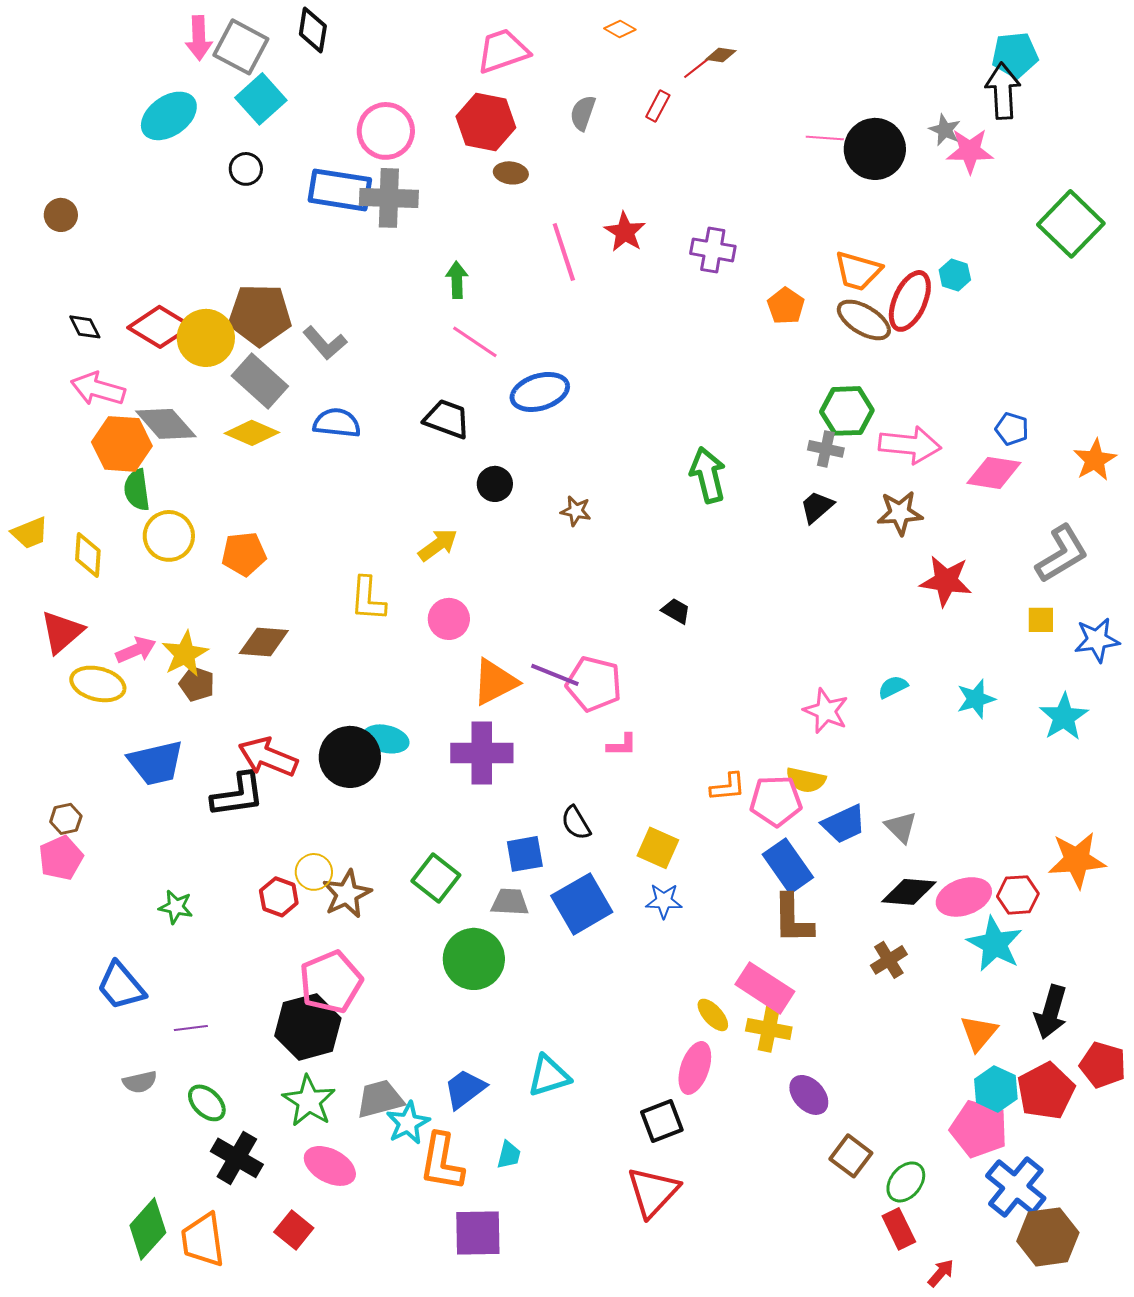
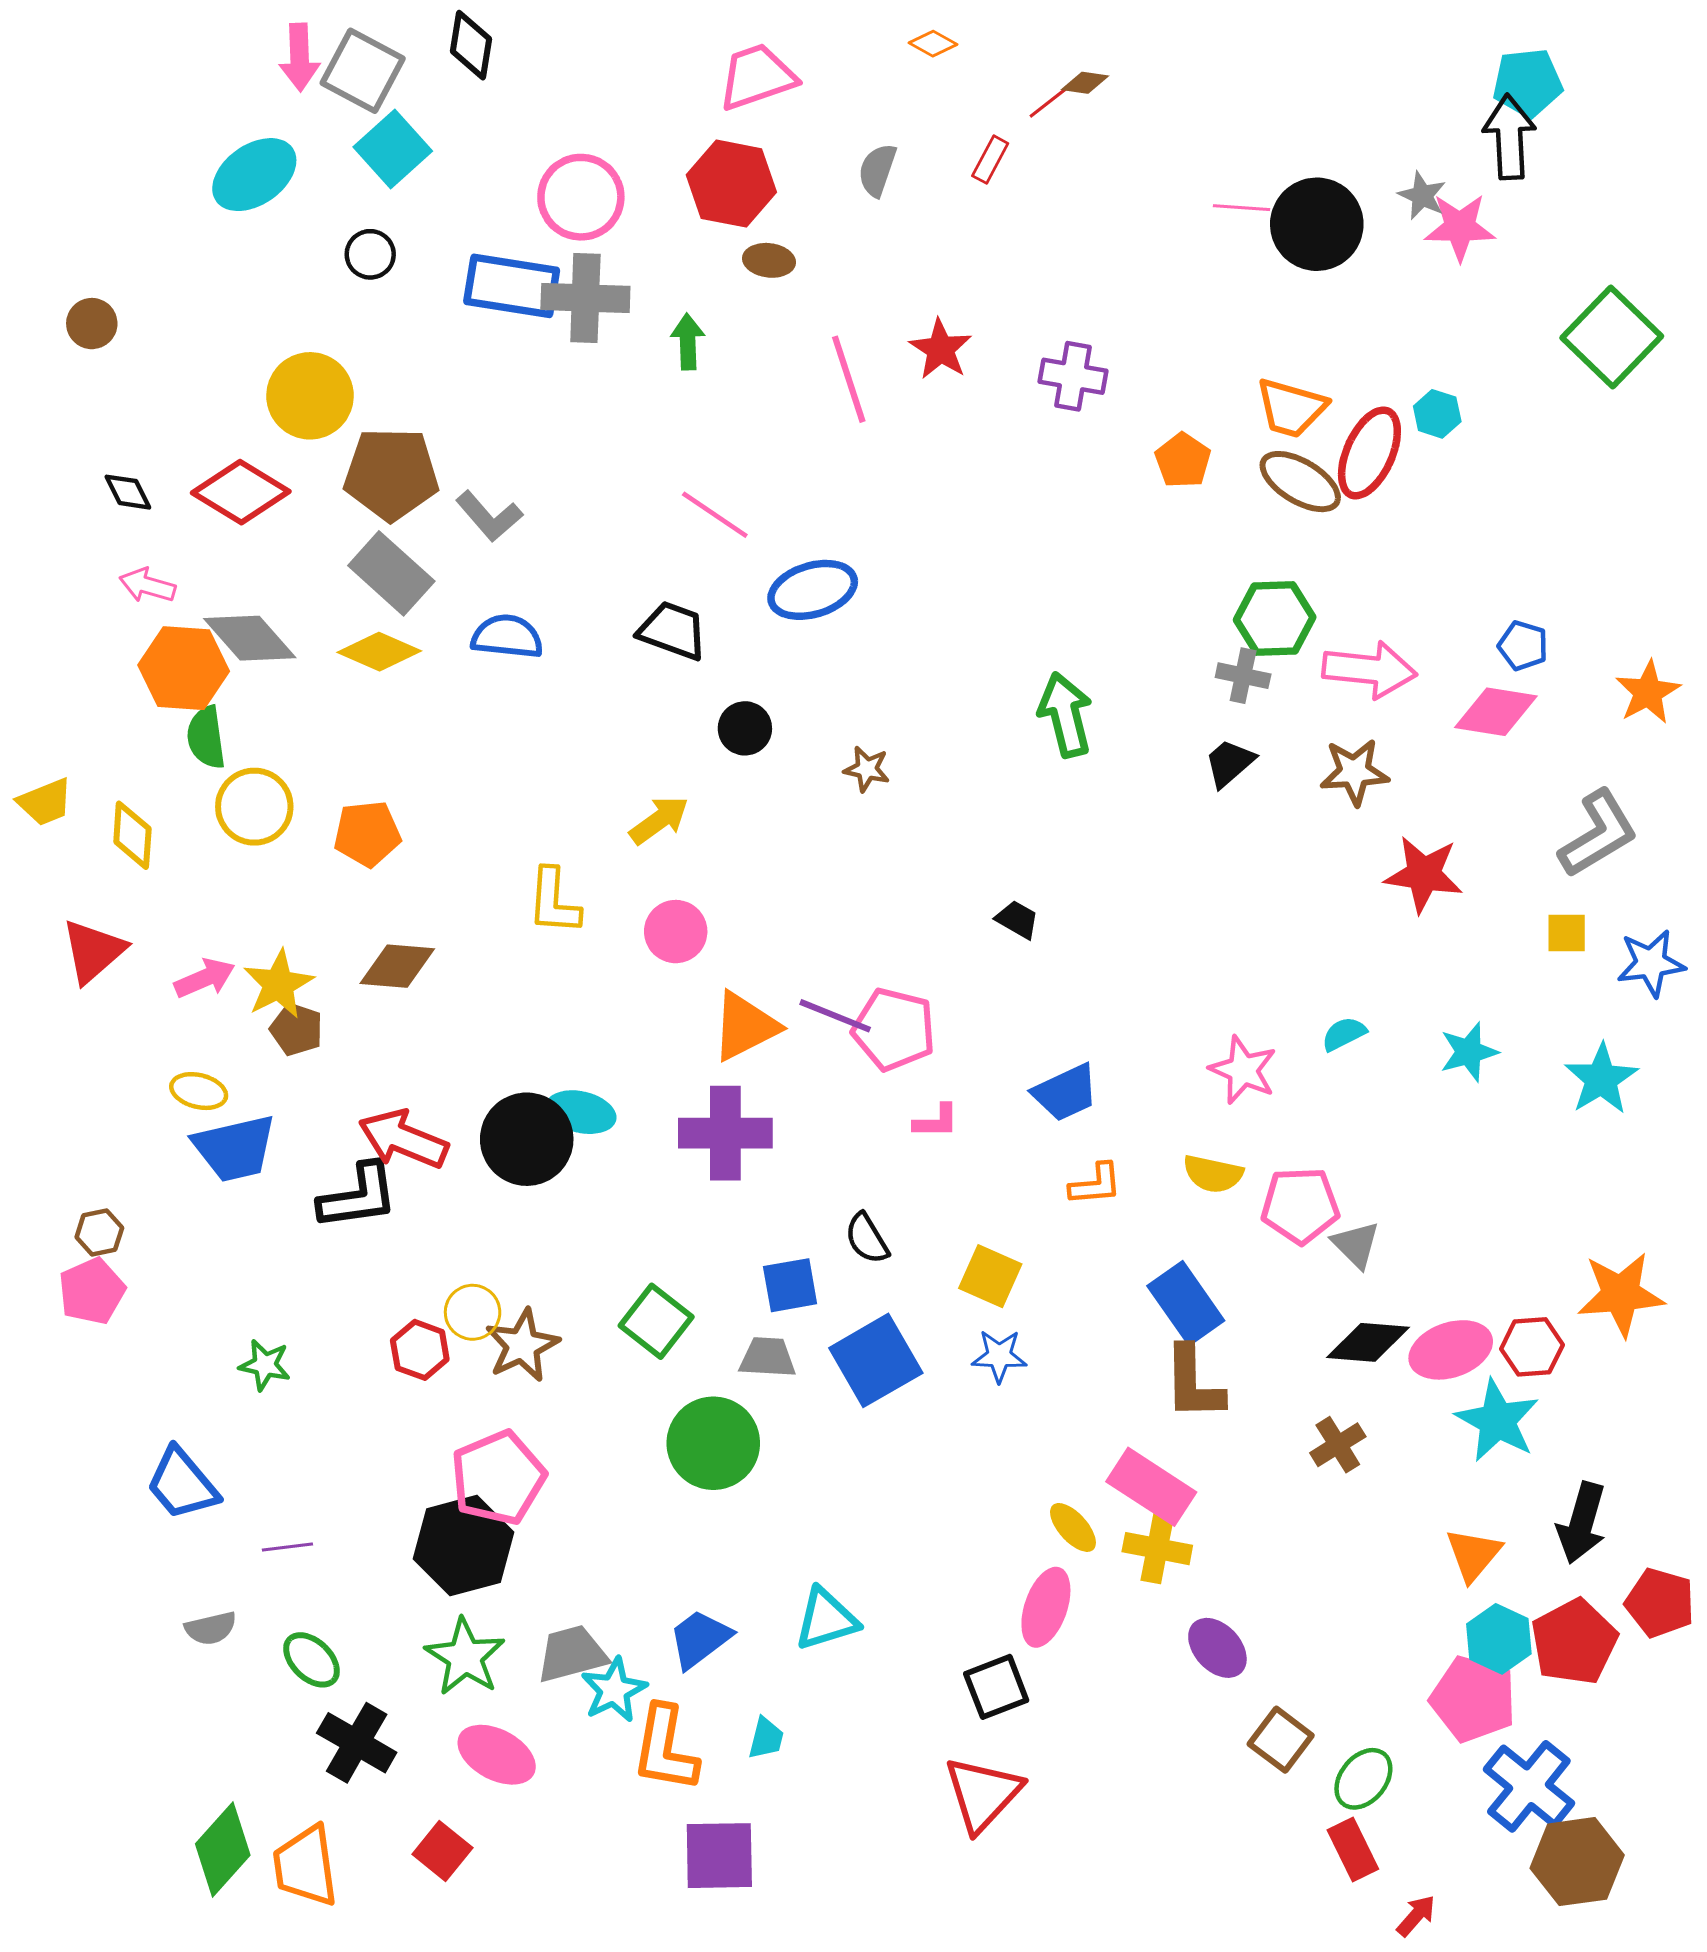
green arrow: (457, 280) -> (688, 342), moved
yellow circle: (206, 338) -> (310, 396), moved
pink arrow: (98, 389) -> (147, 585), size x0.7
yellow ellipse: (98, 684) -> (199, 1091), moved, size x0.7
pink pentagon: (776, 801) -> (1300, 1205), moved
blue trapezoid: (844, 824) -> (1065, 1093), moved

